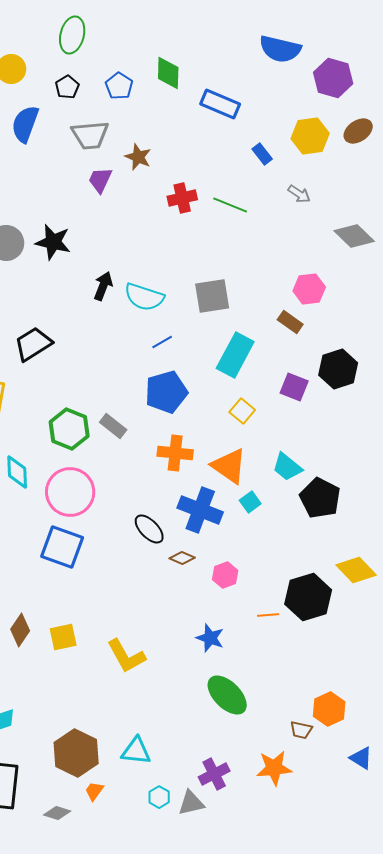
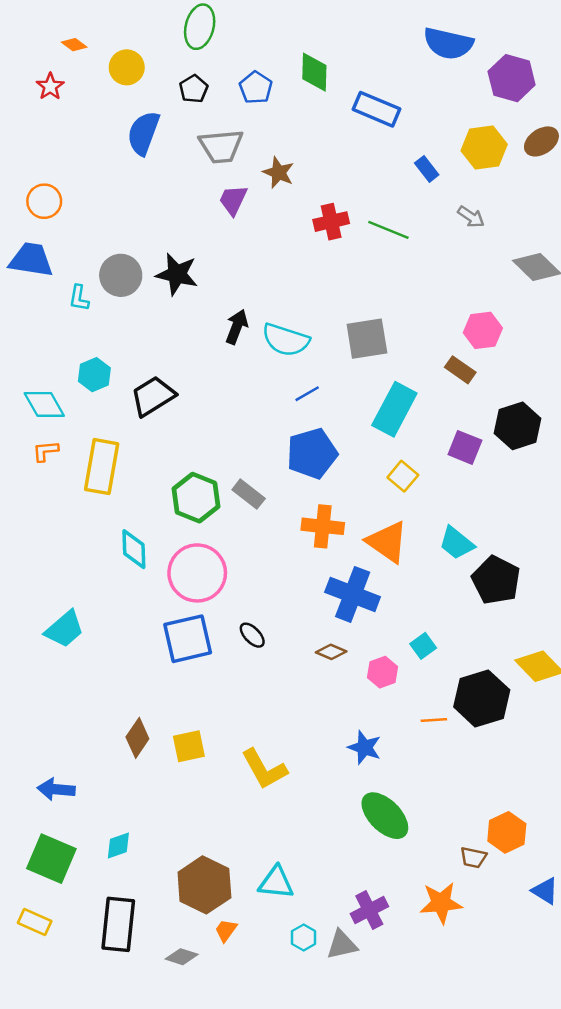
cyan square: (250, 502) -> (423, 646), moved
black ellipse: (149, 529) -> (252, 635), moved, size x0.7
blue square: (62, 547) -> (188, 639), turned -33

